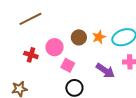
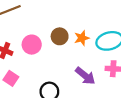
pink square: (68, 65) -> (11, 78), moved

